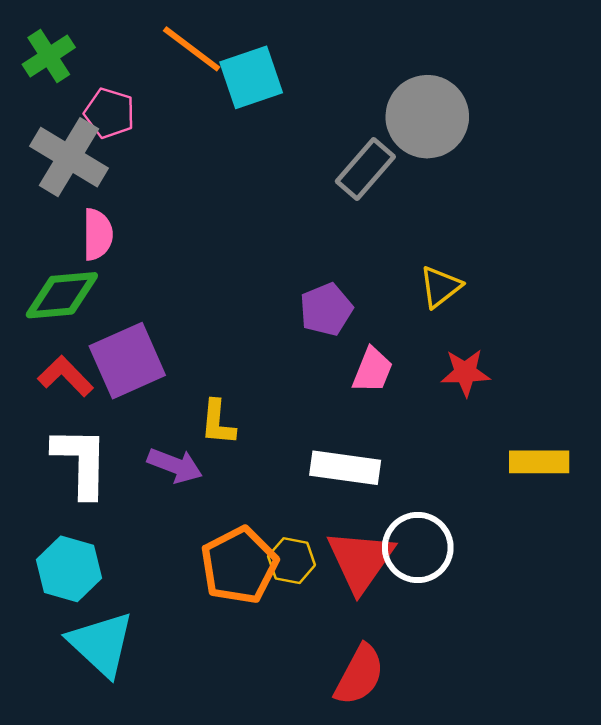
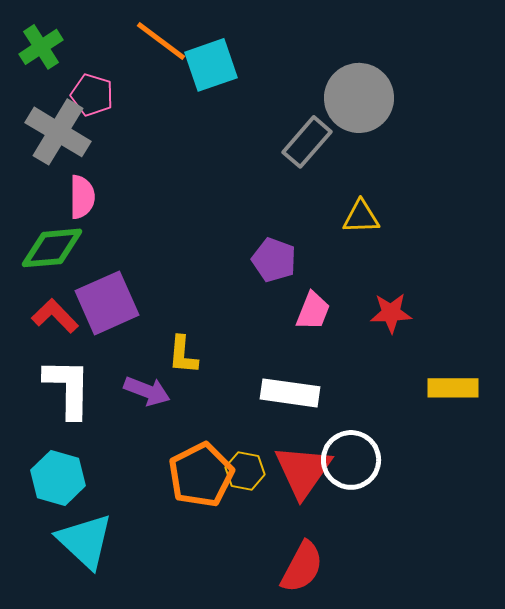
yellow triangle: (440, 287) -> (361, 217), moved, turned 36
purple pentagon: (326, 309) -> (274, 260), turned -30

